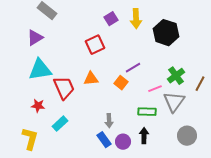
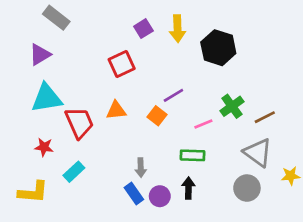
brown line: (200, 84) -> (265, 117), turned 35
gray triangle: (174, 102) -> (258, 153), moved, turned -30
yellow L-shape: (30, 139) -> (33, 192), turned 80

